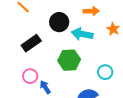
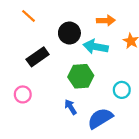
pink circle: (30, 76) -> (23, 94), moved
blue arrow: (45, 87) -> (71, 107), moved

